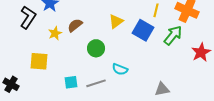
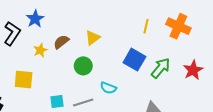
yellow triangle: (116, 21) -> (93, 38), moved
blue square: (143, 30) -> (134, 60), moved
green arrow: (173, 35) -> (161, 68), moved

